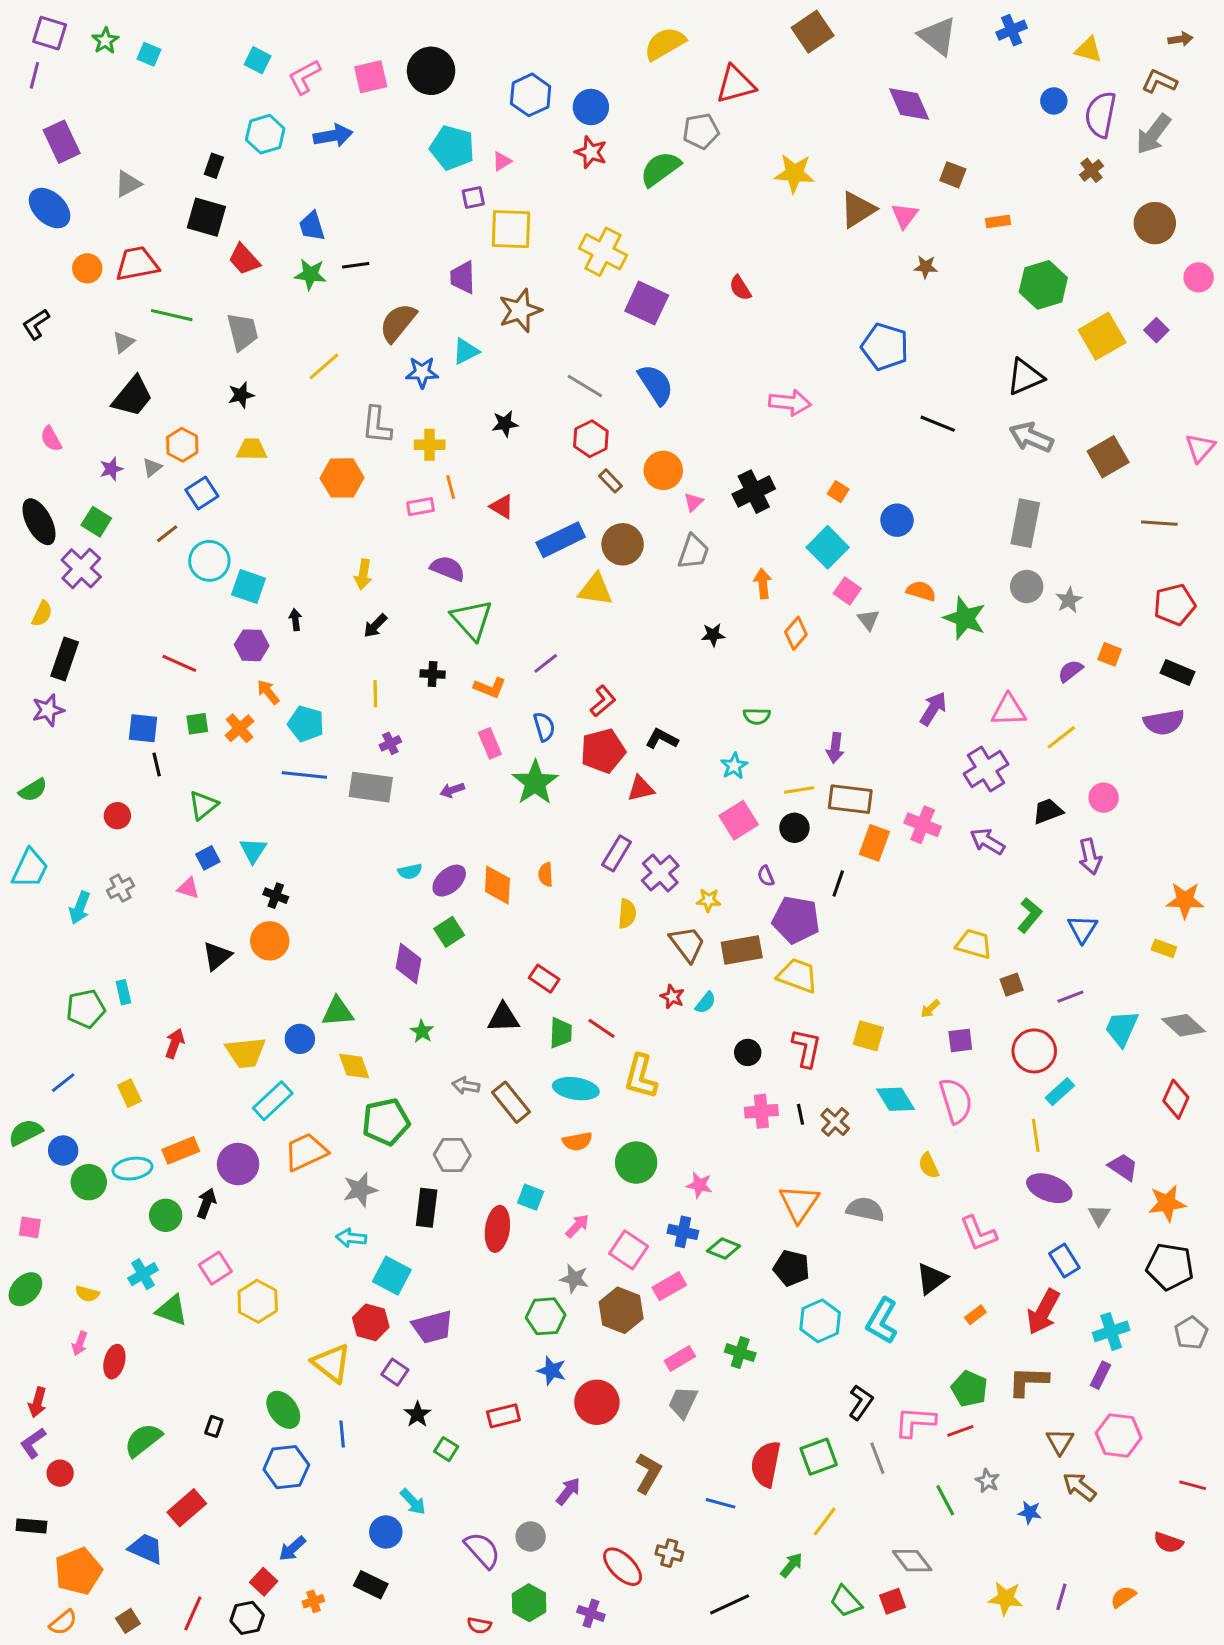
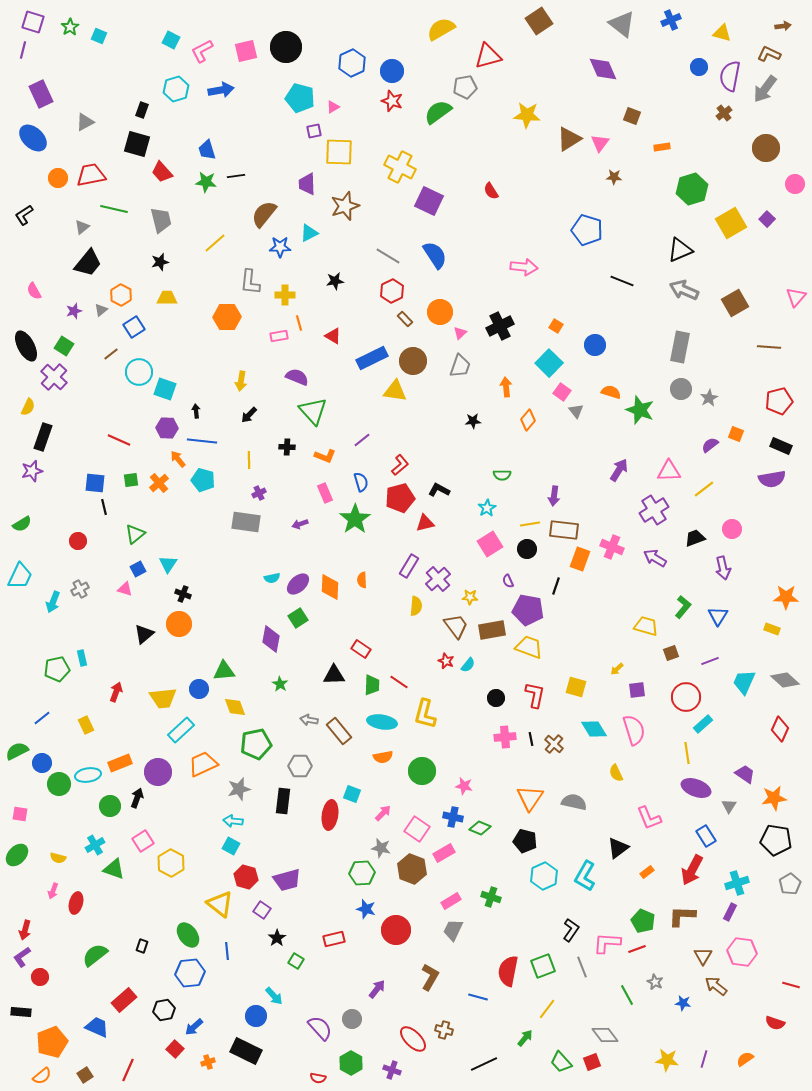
blue line: (304, 775) -> (202, 441), moved
cyan square: (392, 1276) -> (231, 846), moved, size x0.7
black rectangle: (371, 1585) -> (246, 1051), size x1.4
black hexagon: (247, 1618) -> (164, 1010), moved

